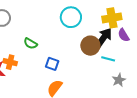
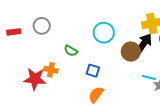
cyan circle: (71, 17) -> (104, 33), moved
cyan line: (108, 59) -> (149, 77), moved

